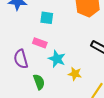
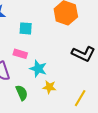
yellow star: (75, 74) -> (49, 87), moved

